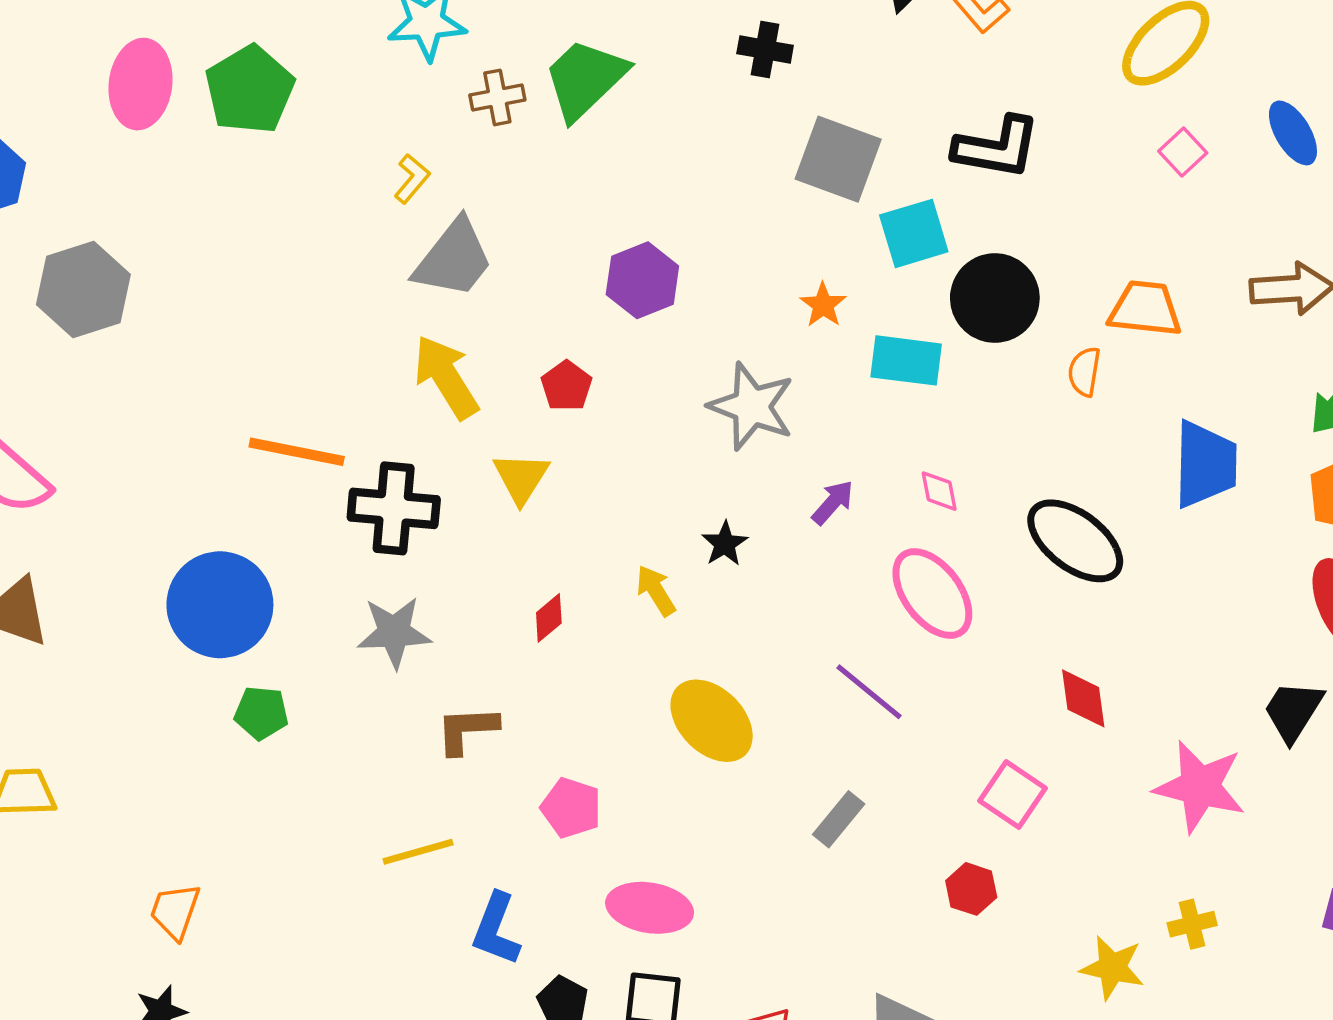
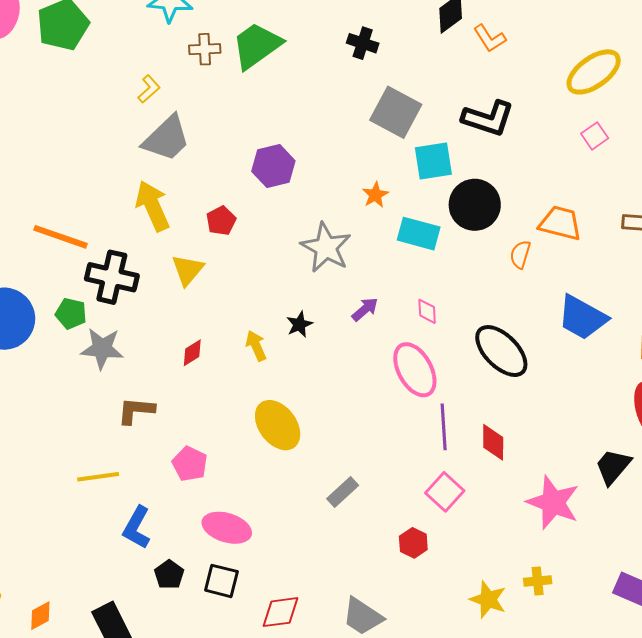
blue trapezoid: (1205, 464) -> (582, 317), turned 110
purple line: (869, 692) -> (444, 427), moved, turned 39
green pentagon: (261, 713) -> (71, 314), moved

